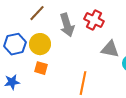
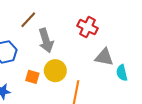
gray arrow: (67, 25) -> (46, 41), moved
yellow circle: (40, 44) -> (55, 71), moved

